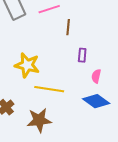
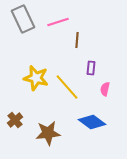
yellow line: (49, 89) -> (67, 87), moved, turned 40
blue diamond: (96, 101) -> (92, 122), moved

